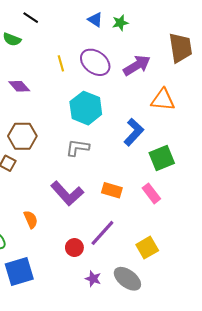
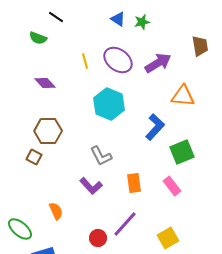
brown trapezoid: (181, 48) -> (200, 46), size x0.7
gray L-shape: (78, 148) -> (101, 156), moved, turned -125
orange rectangle: (112, 190) -> (134, 183), turned 66
purple L-shape: (67, 193) -> (91, 186), size x0.7

